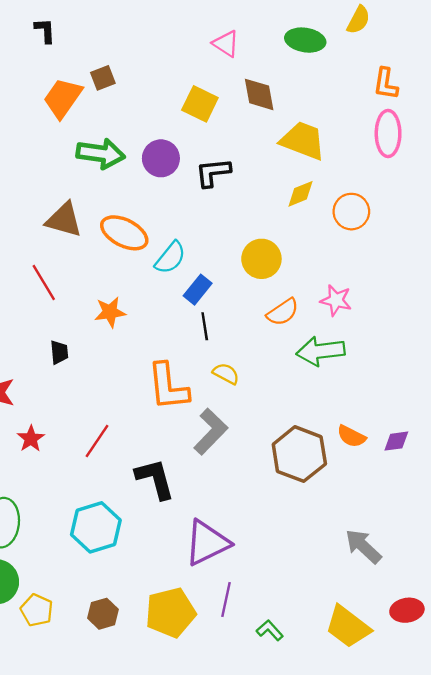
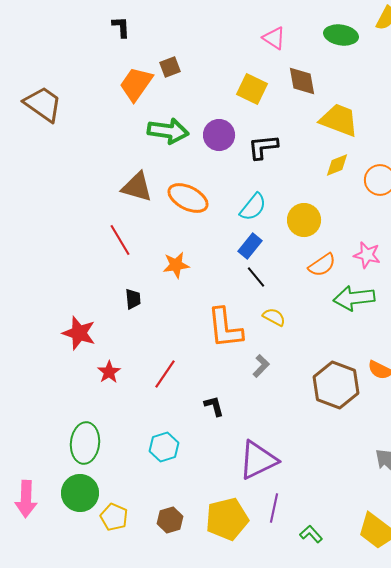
cyan semicircle: (170, 258) -> (253, 207), moved
black line: (205, 326) -> (256, 277), turned -30
gray L-shape: (211, 432) -> (261, 366), size x0.6
black L-shape: (155, 479) -> (214, 406), size x0.6
cyan hexagon: (96, 527) -> (164, 447), size x0.7

